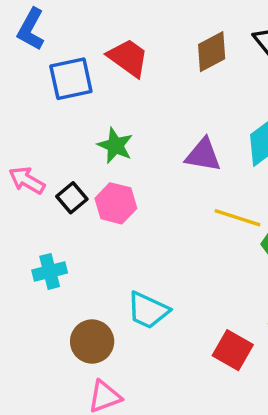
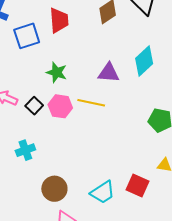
red trapezoid: (128, 58) -> (59, 20), turned 56
yellow line: (237, 218) -> (91, 103), moved
cyan trapezoid: (148, 310) -> (103, 192), moved, turned -52

